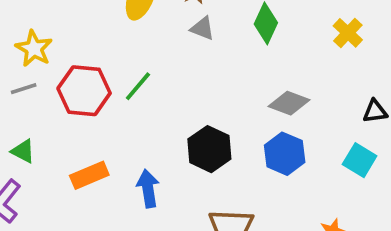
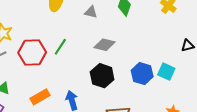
gray diamond: (289, 103) -> (104, 45), moved
cyan square: (360, 160) -> (166, 72), moved

